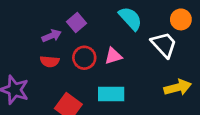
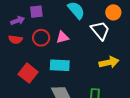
purple square: (76, 22) -> (36, 12), turned 32

